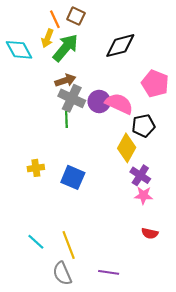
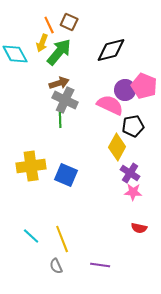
purple circle: (99, 101) -> (125, 90), moved
yellow cross: (36, 168) -> (31, 166), size x1.8
gray semicircle: (62, 273) -> (56, 266), size x0.7

